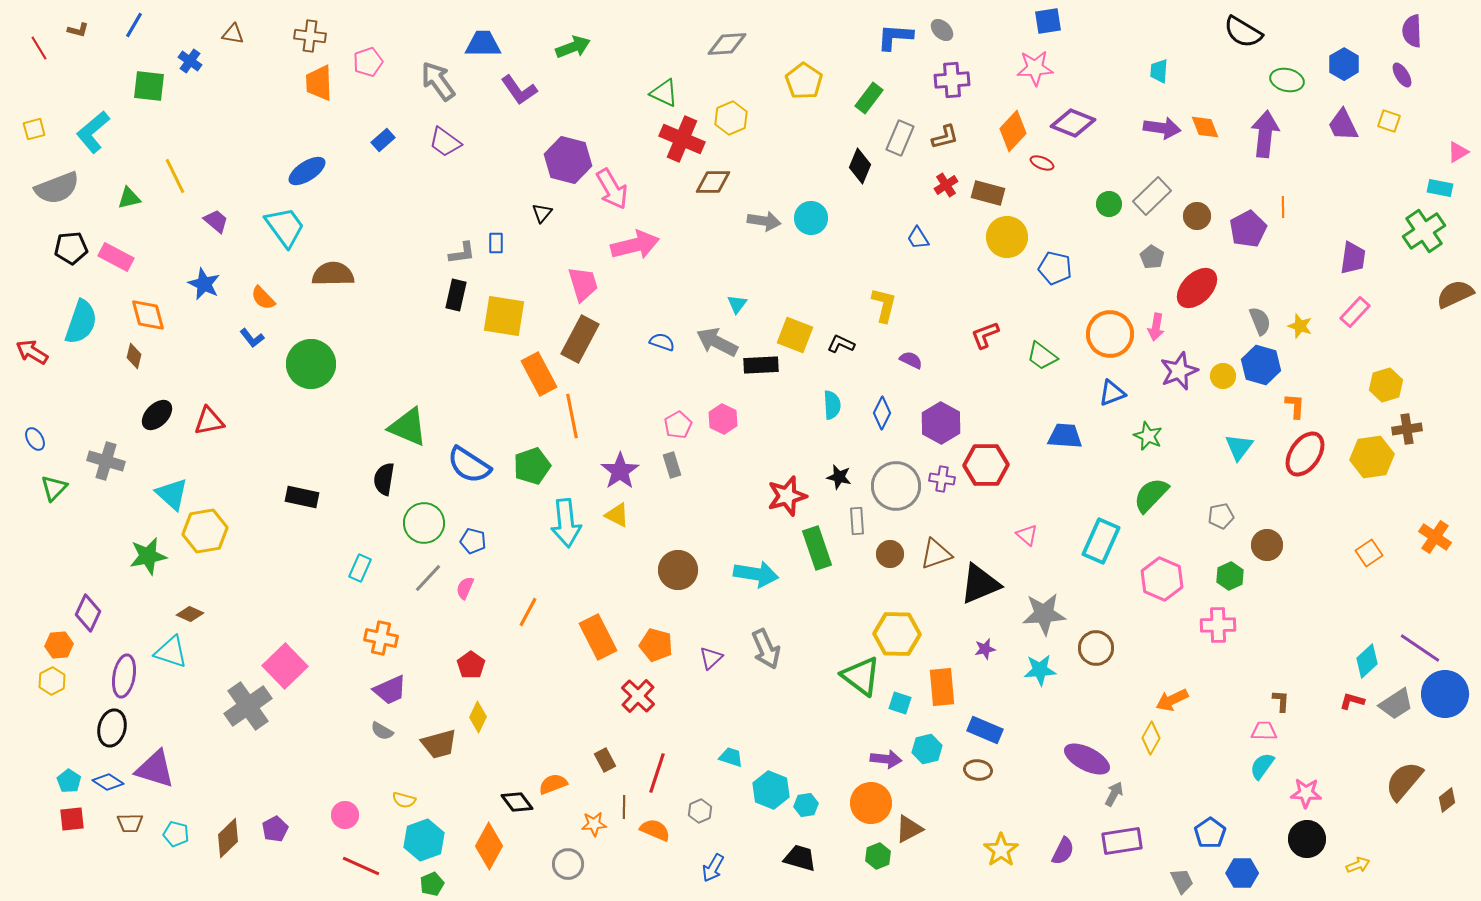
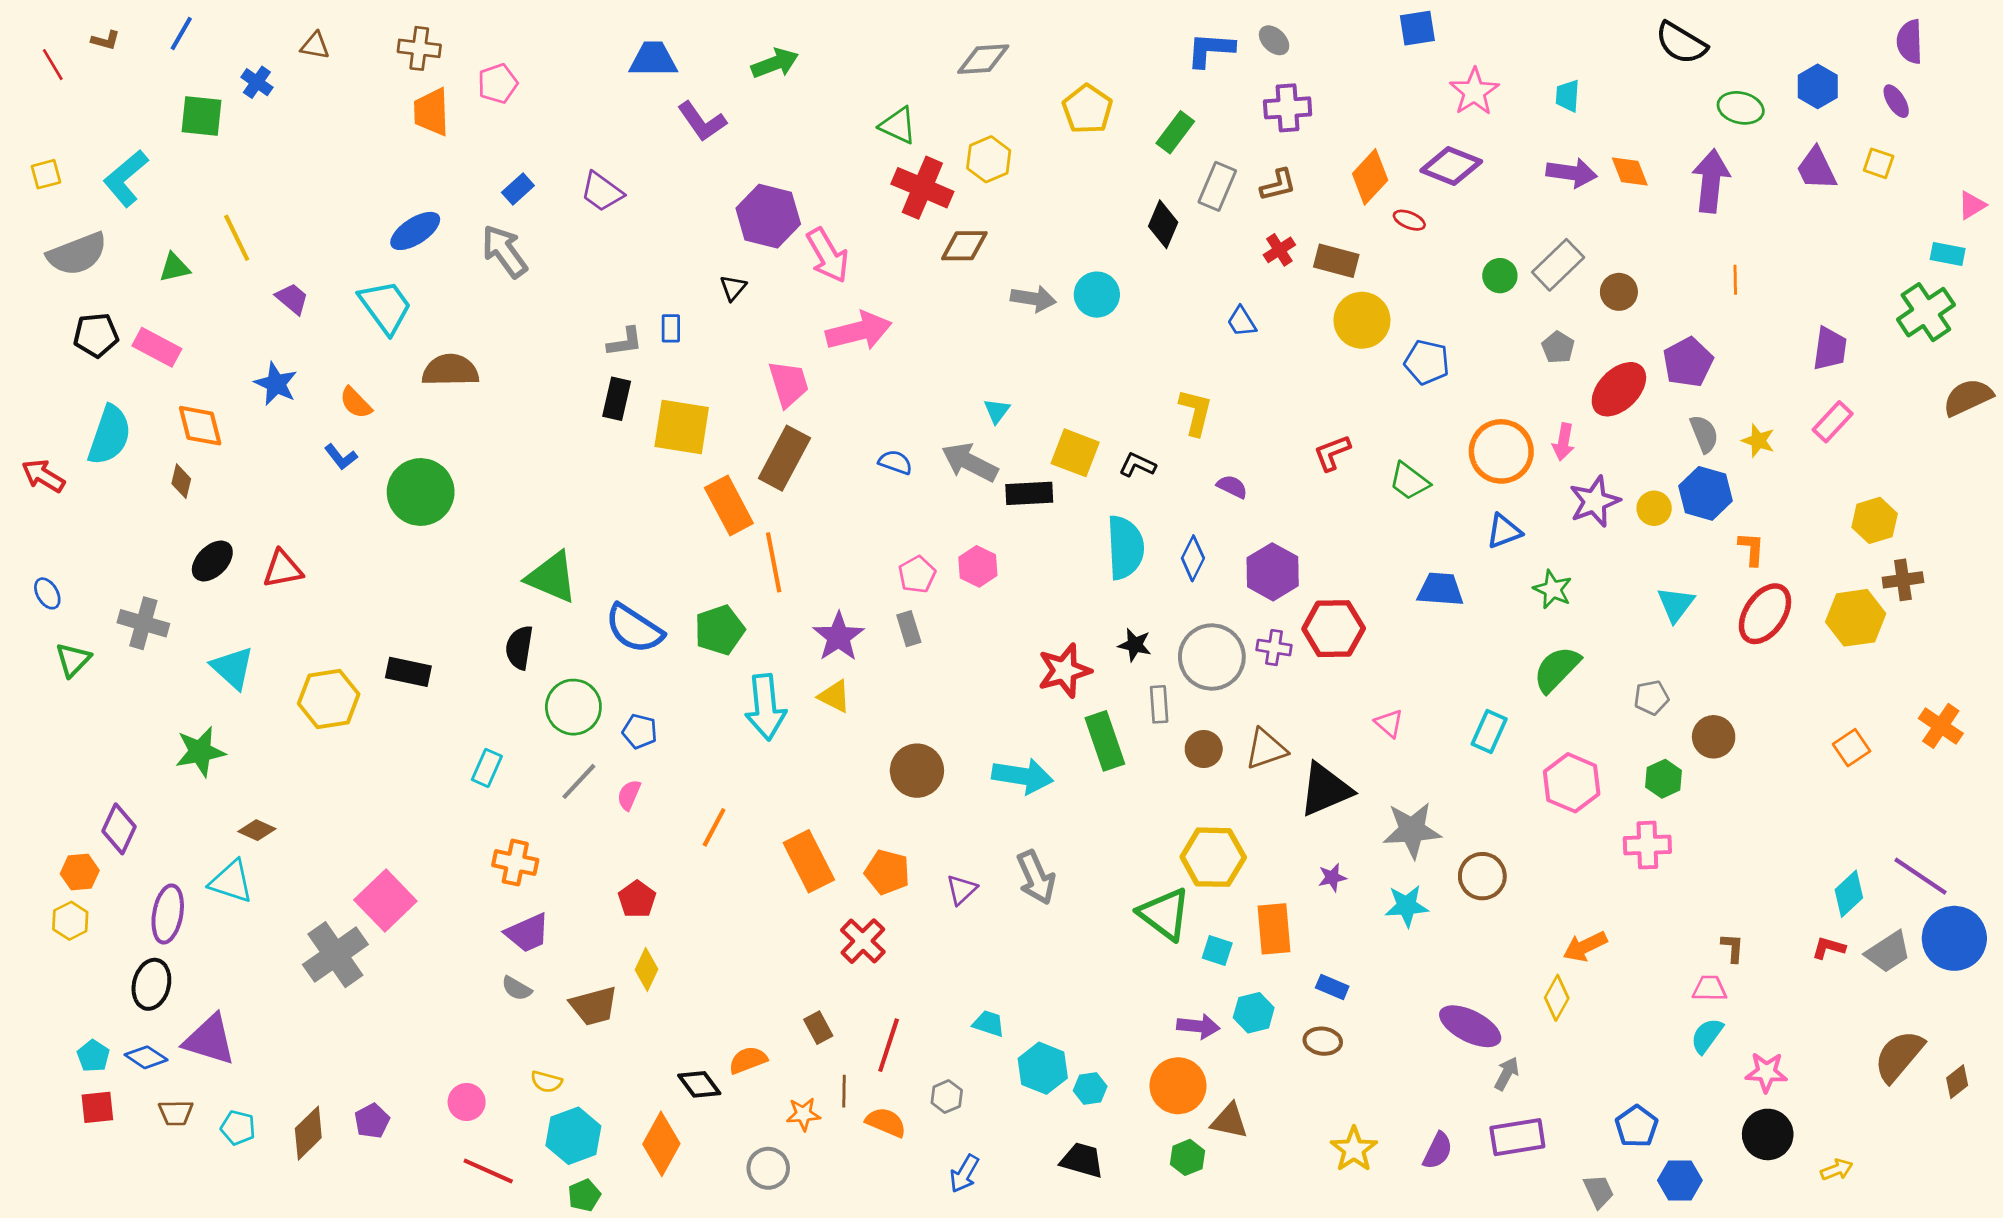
pink star: (1035, 68) -> (1474, 92), moved, turned -30
gray arrow: (438, 81) -> (504, 251), moved
purple pentagon: (1248, 229) -> (1688, 362), moved
cyan semicircle: (832, 405) -> (1125, 547), size x1.6
yellow hexagon: (205, 531) -> (329, 699), moved
cyan rectangle: (1101, 541) -> (1489, 731), size x0.7
blue rectangle: (985, 730) -> (1332, 987), size x0.7
brown triangle: (909, 829) -> (1229, 1121), turned 40

